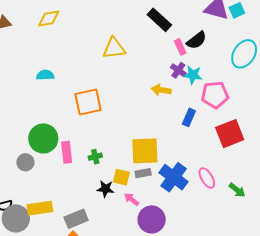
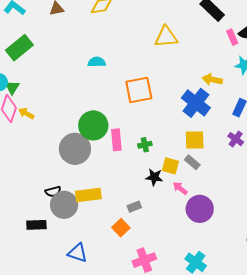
purple cross: (178, 70) -> (236, 139), moved
yellow square: (145, 151) -> (195, 140), size x0.7
gray circle: (25, 162) -> (75, 149), size x1.8
gray rectangle: (143, 173) -> (192, 162), turned 49
blue cross: (174, 177) -> (196, 103), moved
gray rectangle: (76, 219) -> (134, 207), moved, size x0.6

